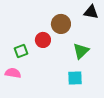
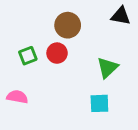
brown circle: (61, 24) -> (68, 25), moved
green square: (21, 51) -> (28, 56), moved

